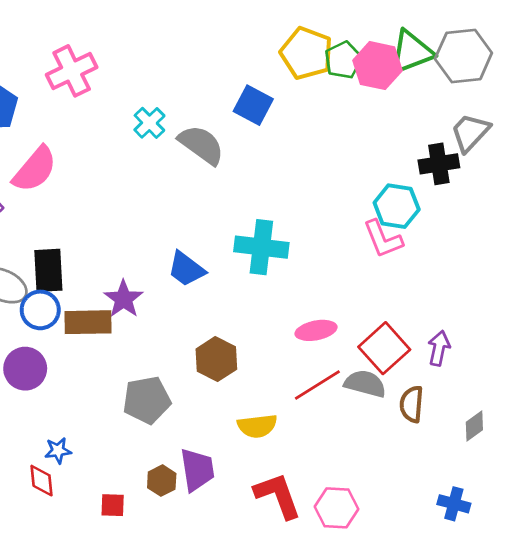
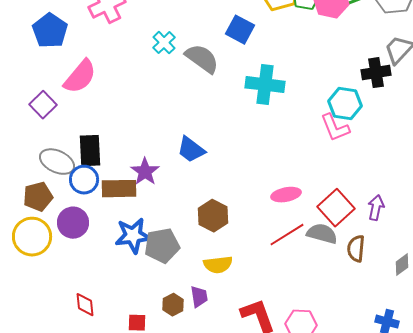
cyan cross: (261, 247) -> (265, 85), moved
yellow semicircle: (257, 426) -> (218, 265), moved
blue star: (58, 451) -> (133, 236), moved, size x1.8
purple trapezoid: (197, 470) -> (199, 297), size x0.7

